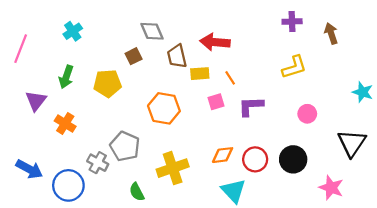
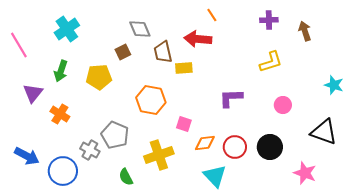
cyan cross: (73, 31) -> (67, 29), size x1.4
pink line: (21, 49) -> (19, 45), turned -52
orange line: (230, 78) -> (212, 15), moved
pink square: (216, 102) -> (184, 124), moved, turned 35
black triangle: (352, 143) -> (324, 132), turned -44

